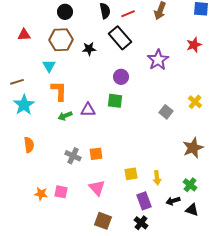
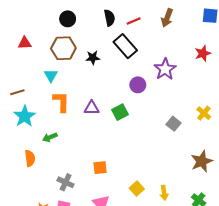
purple circle: (121, 77) -> (138, 85), moved
green square: (115, 101) -> (120, 112), turned -35
purple triangle: (88, 110) -> (92, 108), moved
green arrow: (65, 116) -> (50, 137), moved
gray cross: (73, 156) -> (66, 182), moved
yellow square: (131, 174) -> (137, 189), turned -32

